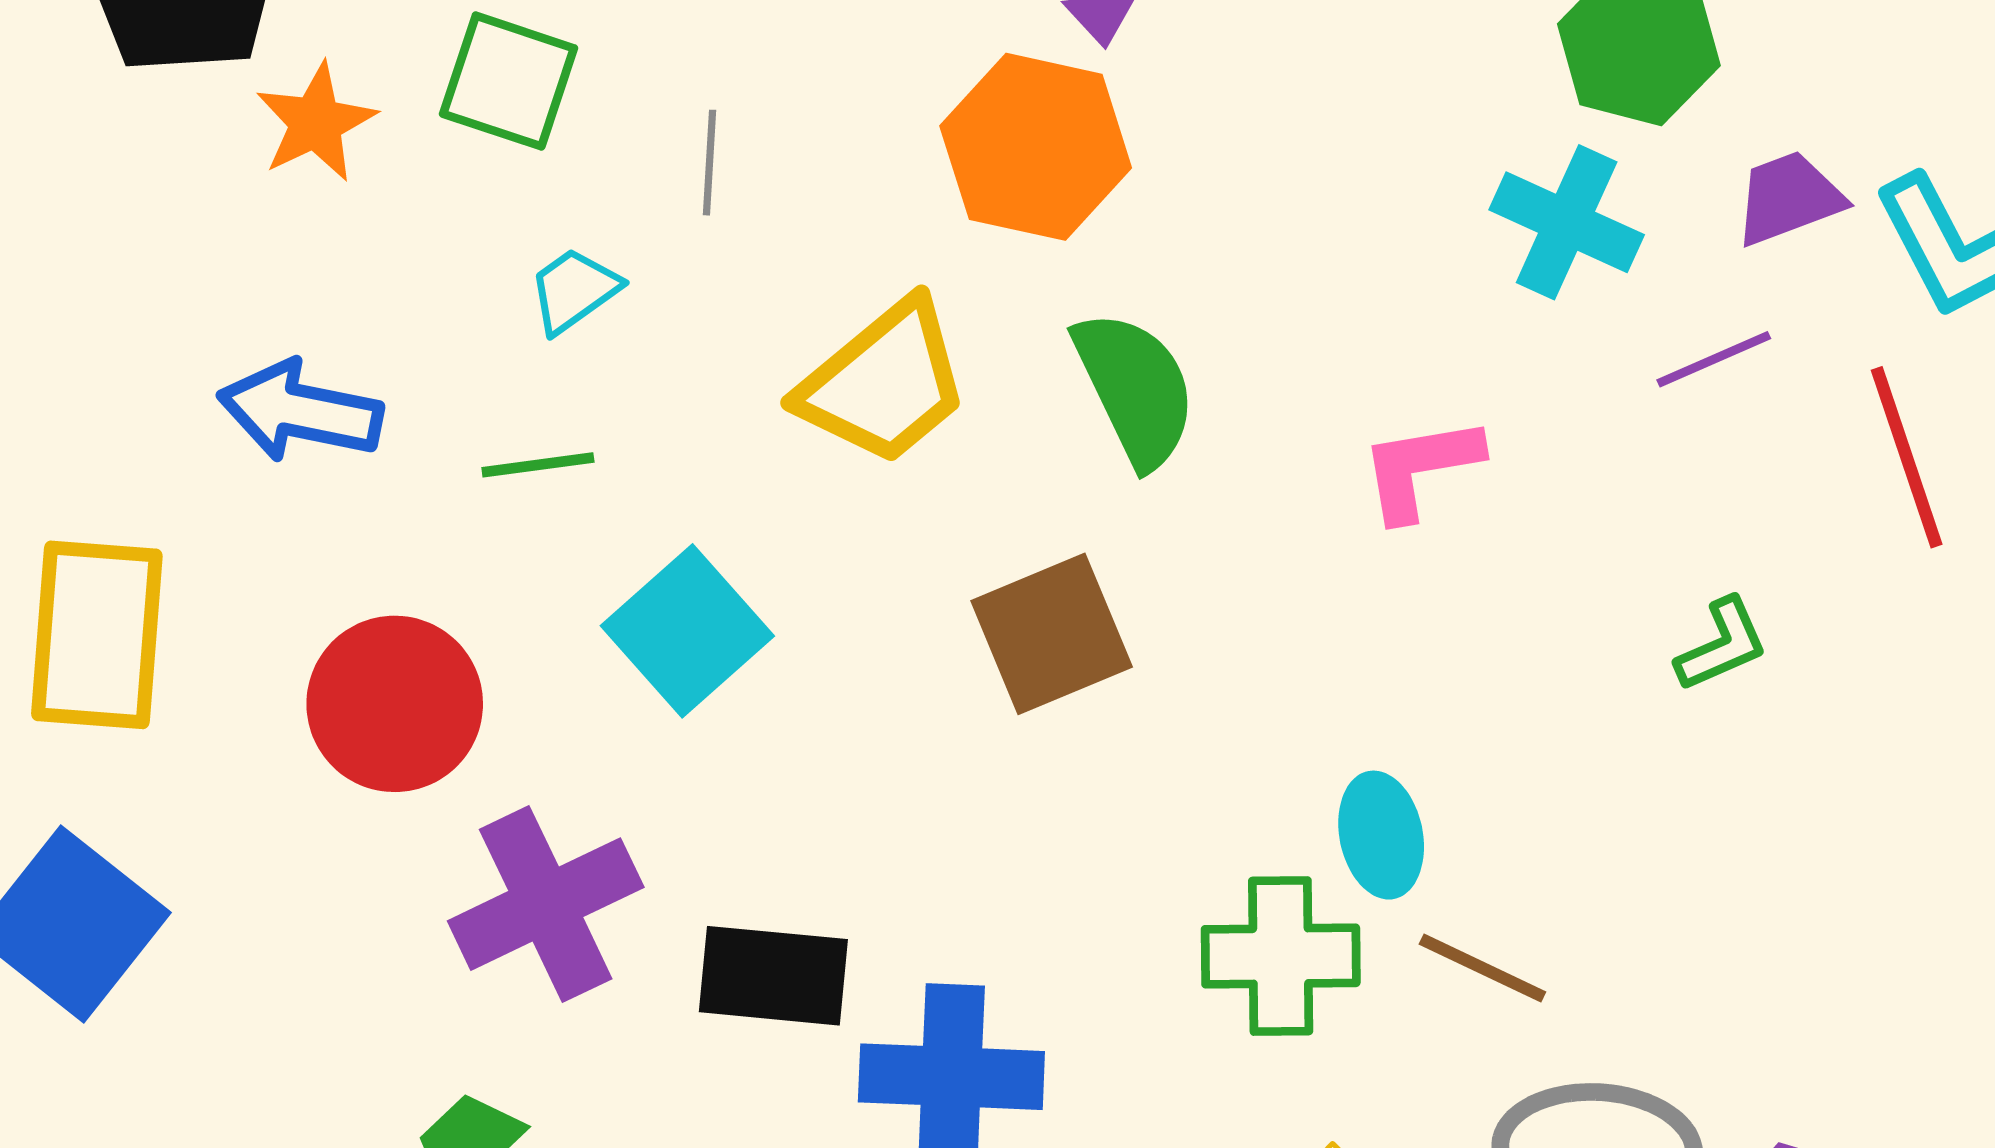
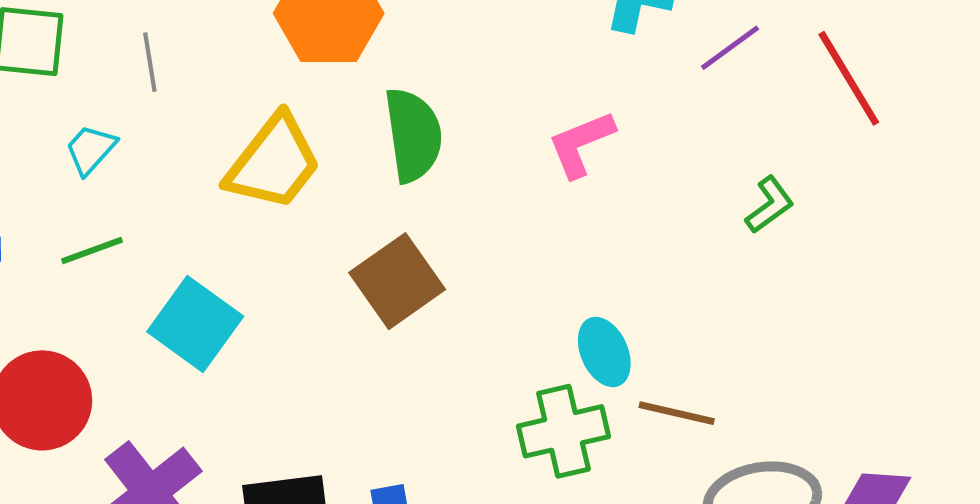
green semicircle: (1135, 389) -> (413, 135), turned 30

